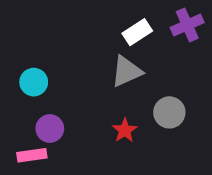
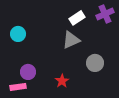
cyan circle: (34, 82) -> (18, 34), moved
red star: (125, 130) -> (62, 81), moved

